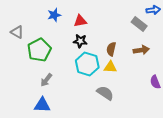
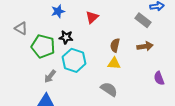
red triangle: (80, 21) -> (92, 17), moved, turned -32
black star: (80, 41) -> (66, 37), moved
green pentagon: (39, 50) -> (43, 46), turned -30
cyan hexagon: (87, 64) -> (74, 60), moved

